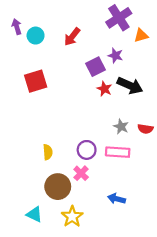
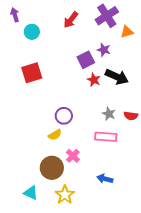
purple arrow: (17, 27) -> (15, 15), moved
red arrow: (72, 37) -> (71, 20), moved
purple circle: (87, 150) -> (64, 116), moved
yellow semicircle: (48, 152) -> (55, 135), moved, turned 64

